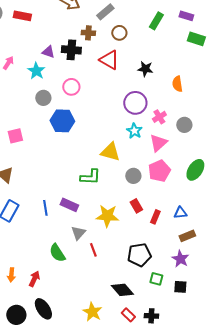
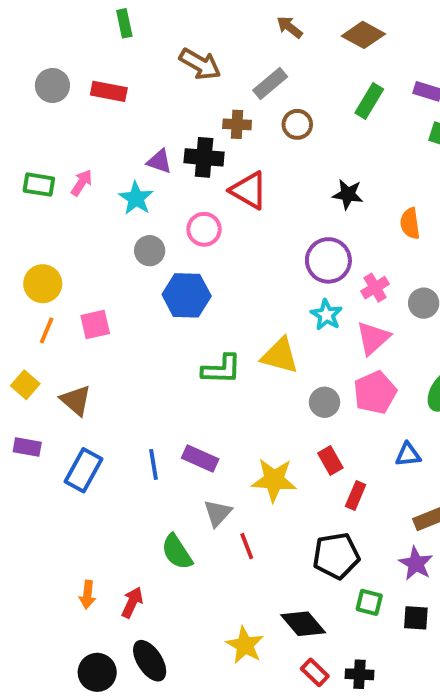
red triangle: (109, 60) -> (249, 190), moved
green L-shape: (90, 177) -> (222, 369), moved
blue triangle: (180, 213) -> (408, 455), moved
red rectangle: (155, 217) -> (356, 496), moved
yellow star: (92, 312) -> (245, 645), moved

